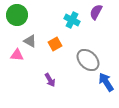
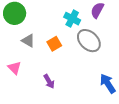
pink triangle: (17, 55) -> (15, 68), moved, turned 40
gray ellipse: (88, 60) -> (89, 41), moved

